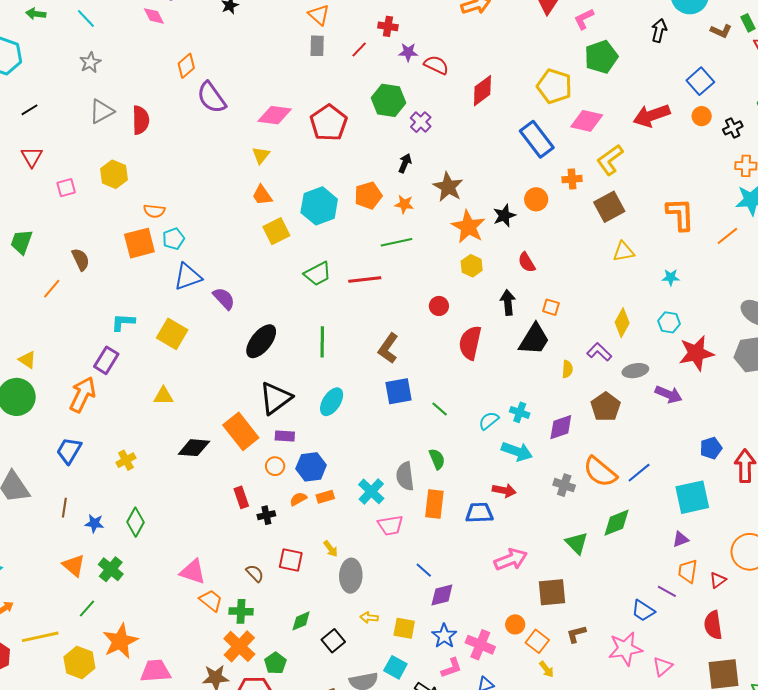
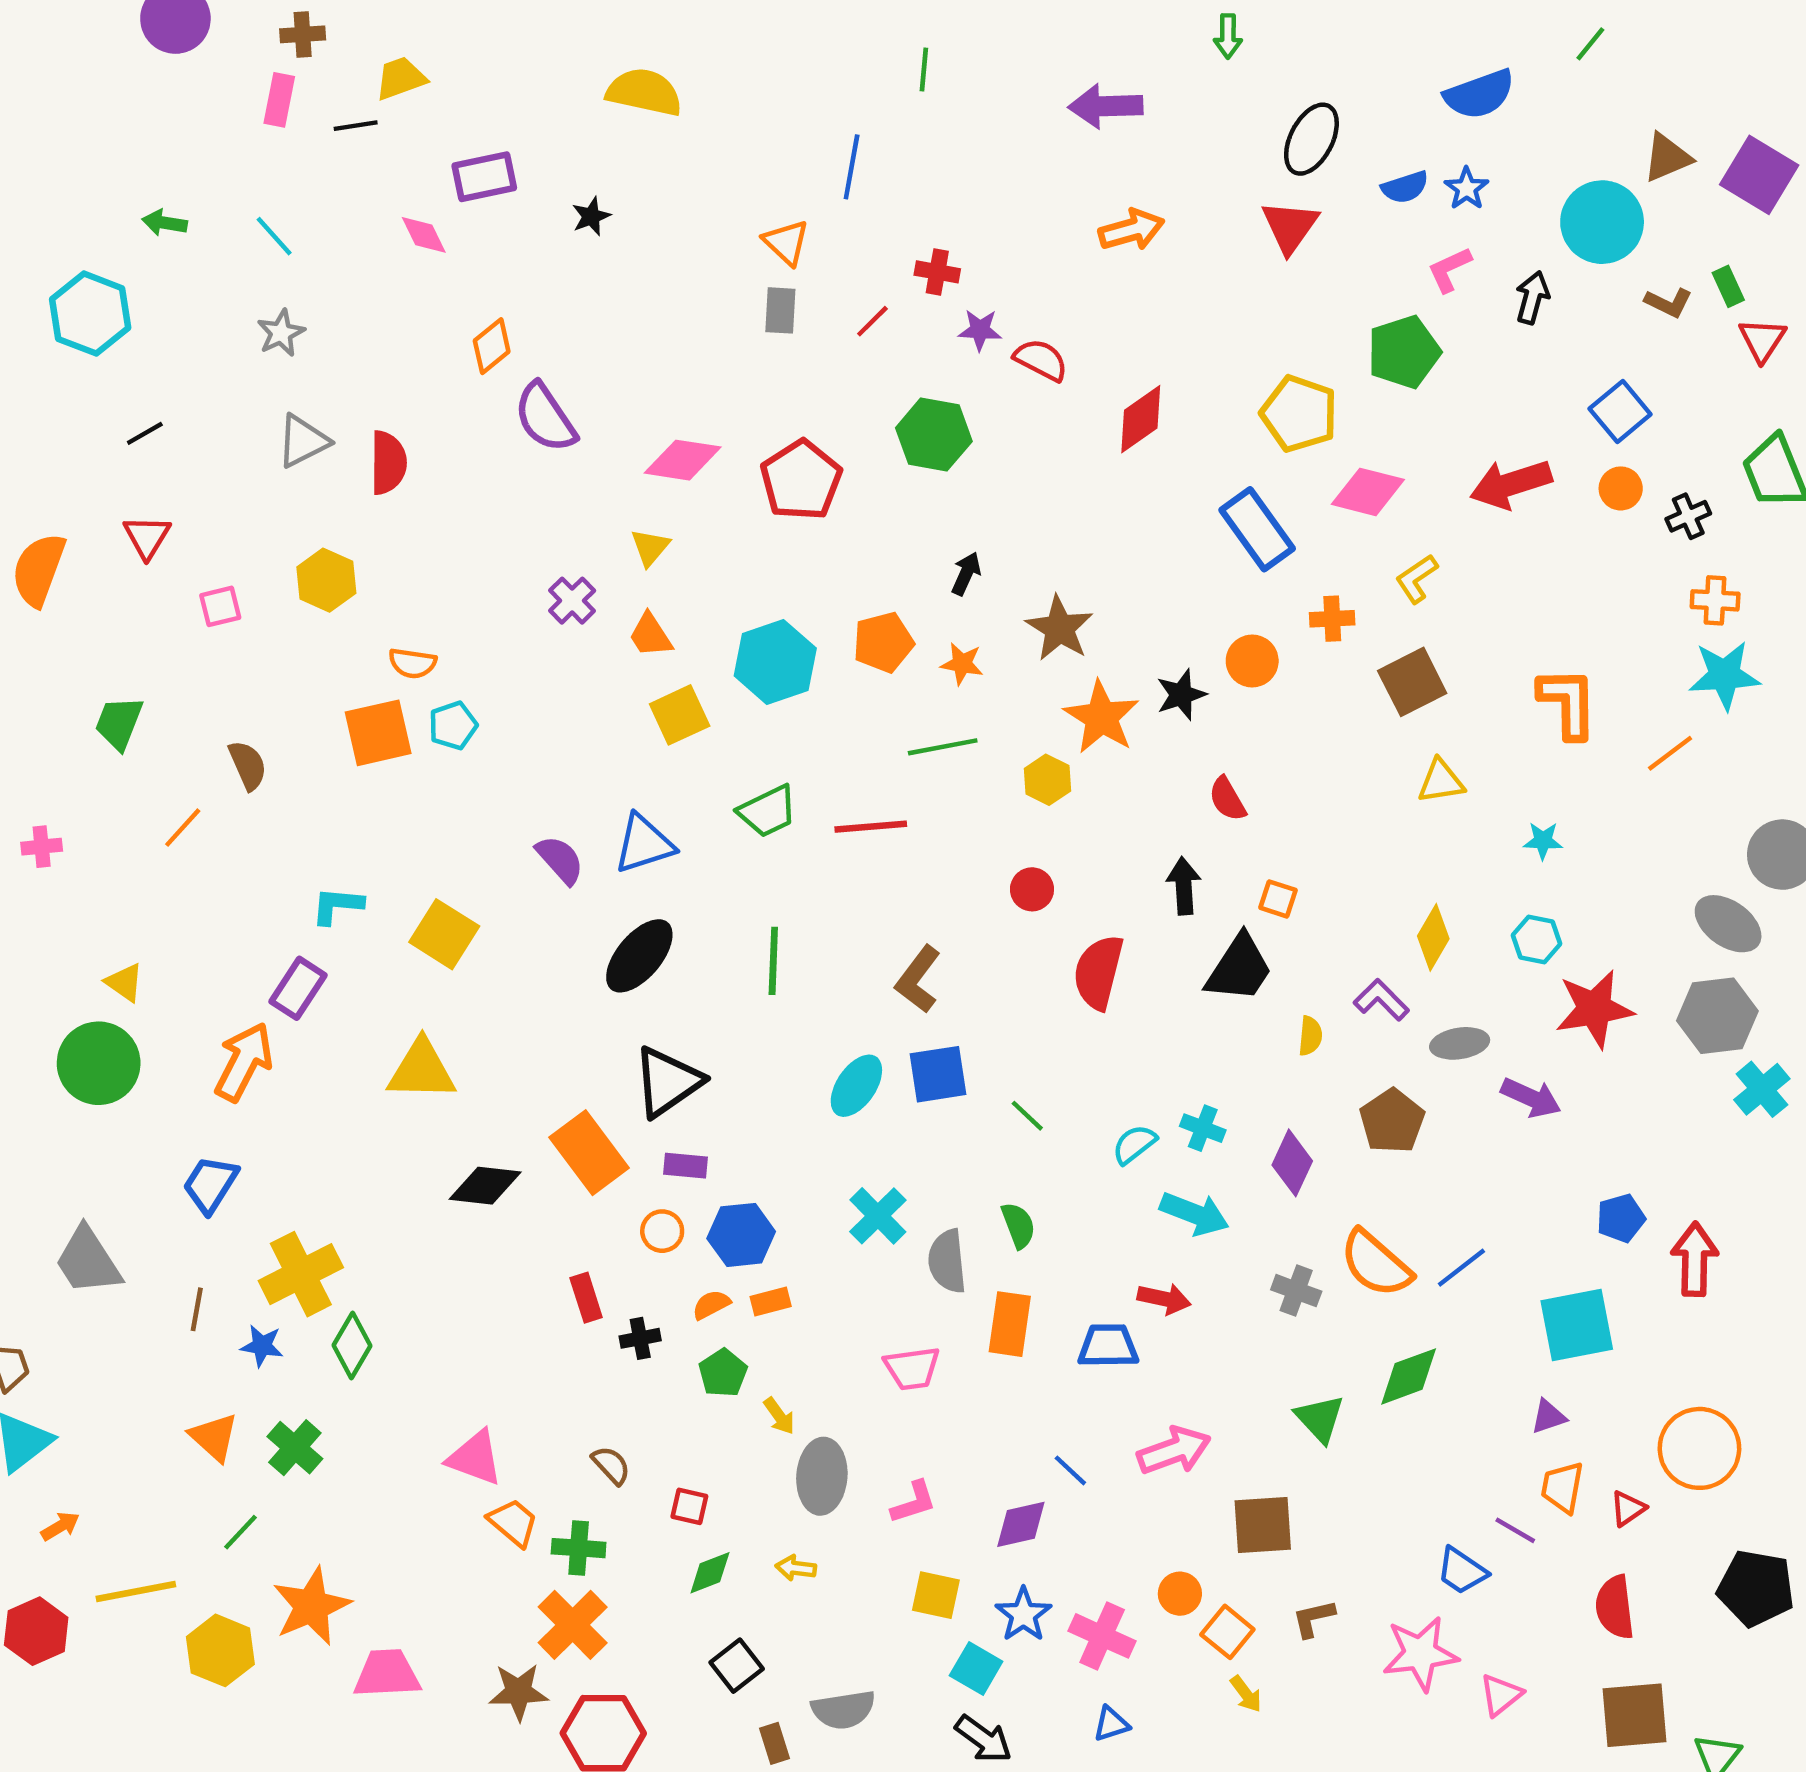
pink L-shape: (584, 19) -> (1449, 269), moved
purple cross: (421, 122) -> (572, 601), moved
yellow L-shape: (610, 160) -> (1417, 579), size x0.7
yellow hexagon: (472, 266) -> (1047, 780), moved
blue triangle: (188, 277) -> (644, 844), moved
yellow triangle: (164, 396) -> (422, 1070), size x1.6
cyan ellipse: (332, 402) -> (856, 1086), moved
purple diamond: (561, 427) -> (1292, 1163), turned -48
yellow cross: (126, 460) -> (301, 1274), moved, size x1.8
cyan cross: (371, 491) -> (878, 1216), moved
red square: (291, 560) -> (689, 1506), moved, size x0.7
blue line: (424, 570) -> (1070, 1470), moved
yellow arrow: (369, 617) -> (796, 1568), moved
black square: (333, 641) -> (737, 1666), moved
green pentagon: (275, 663) -> (723, 1373), moved
cyan square: (395, 667) -> (976, 1668), moved
pink L-shape: (451, 668) -> (914, 1502), moved

